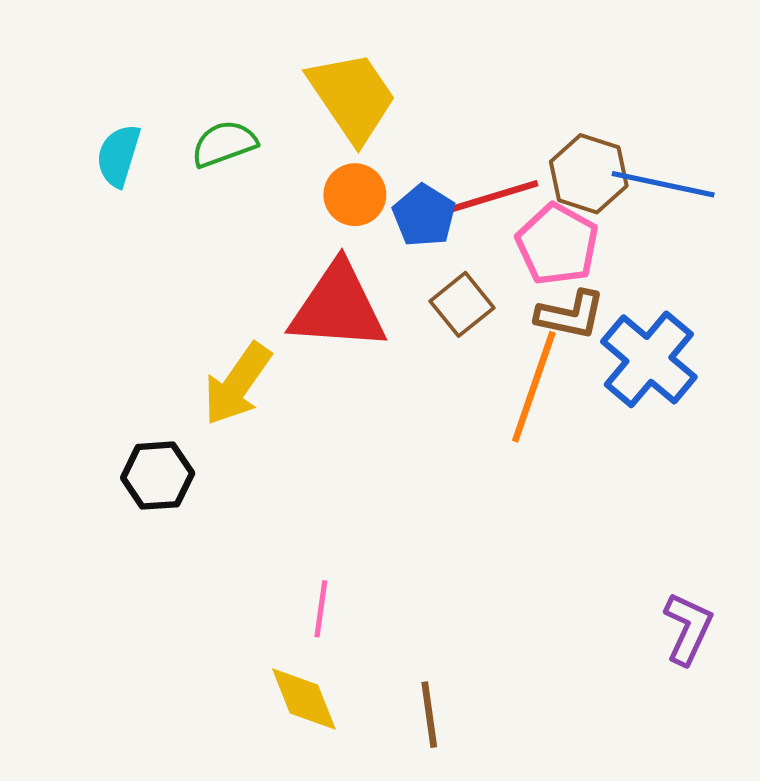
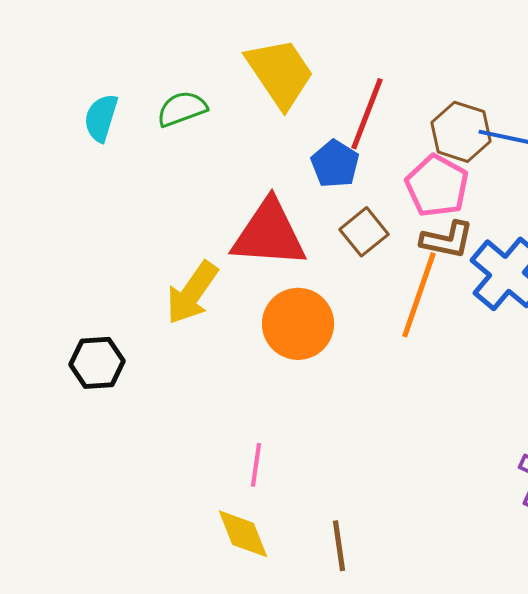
orange circle: (355, 195) -> (298, 324), moved, size x1.5
red line: (491, 197) -> (367, 114), moved, turned -52
black hexagon: (158, 476) -> (97, 363), moved

